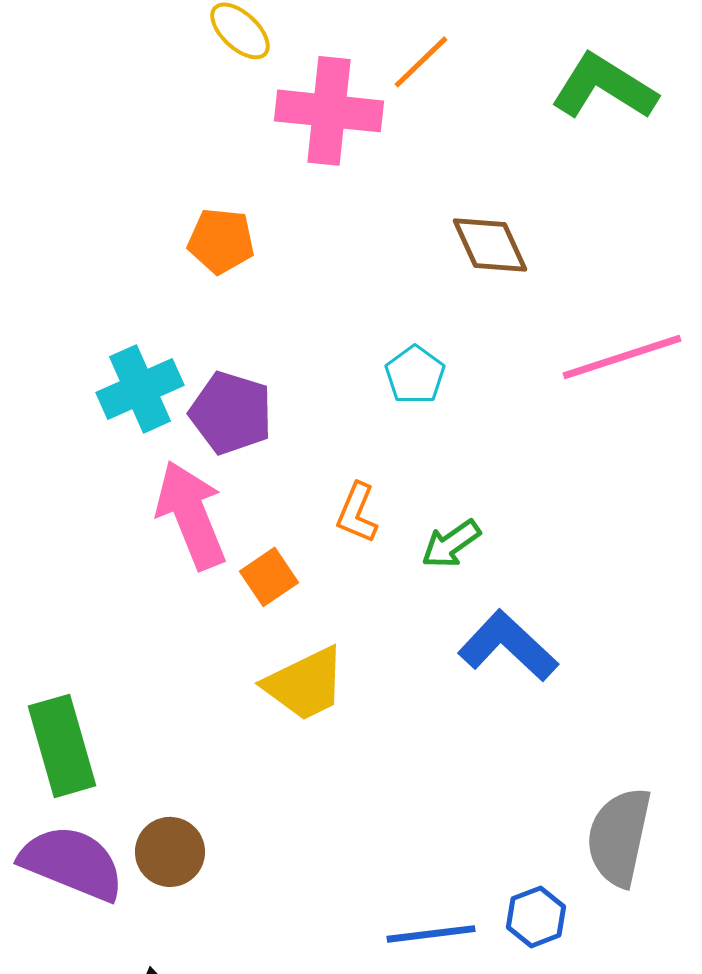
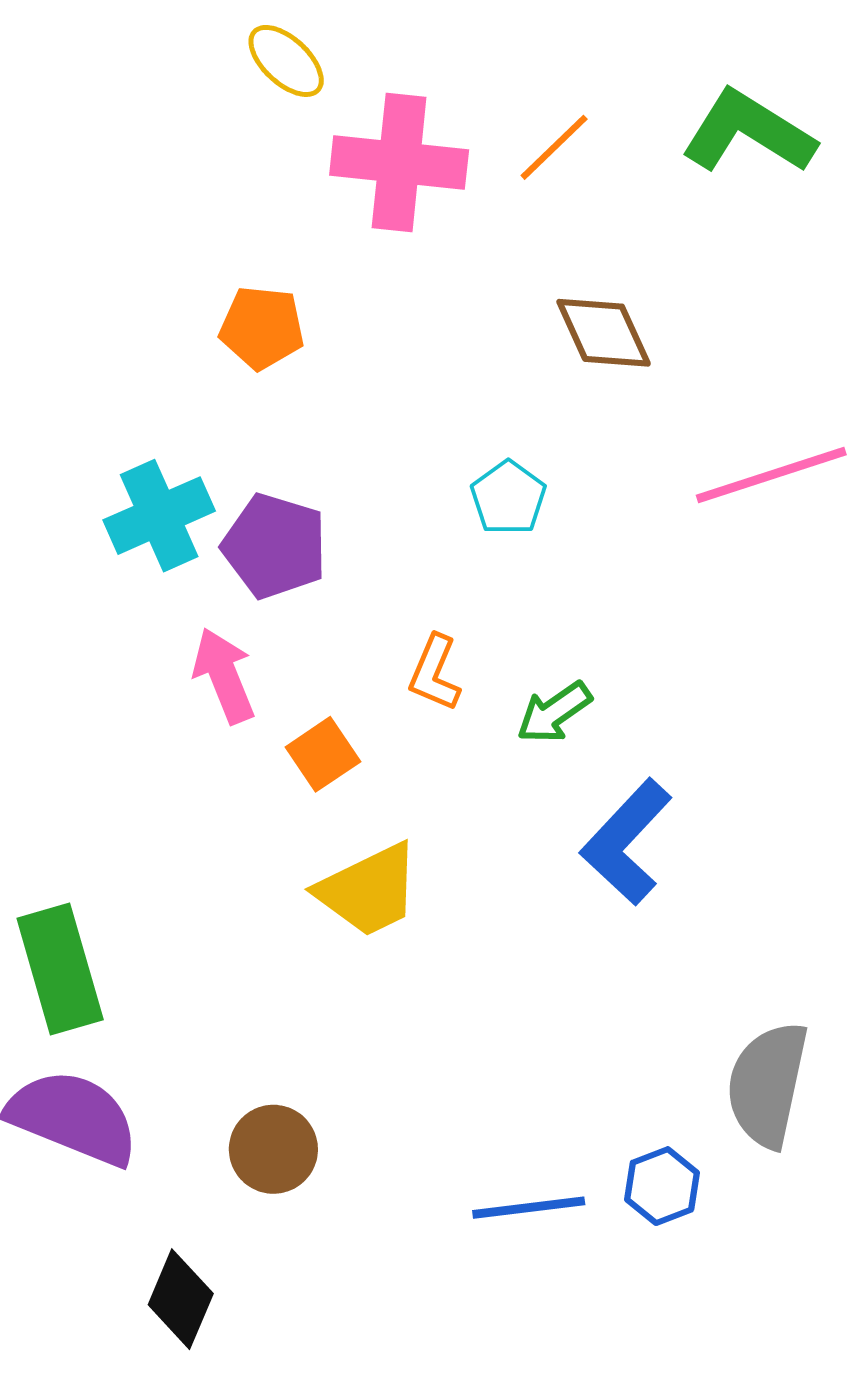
orange line: (421, 62) -> (554, 147), moved
pink arrow: (191, 515) -> (224, 676), size x0.7
blue L-shape: (508, 646) -> (626, 842), turned -90
brown circle: (170, 852) -> (273, 1149), moved

